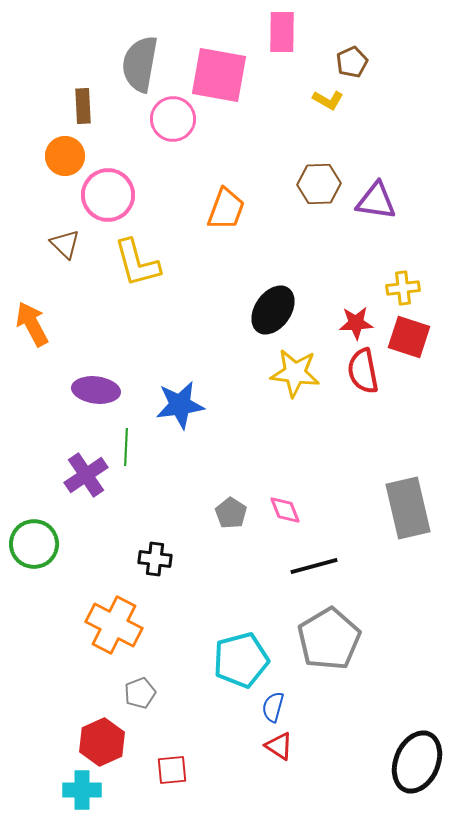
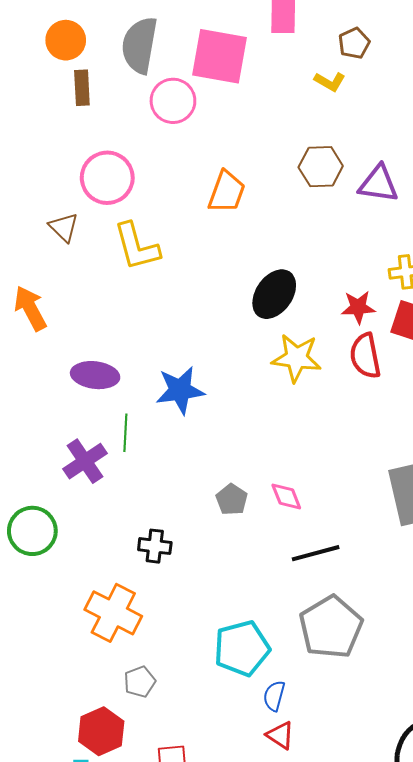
orange circle: (65, 156) -> (66, 40), moved

